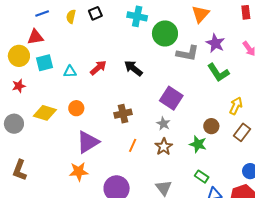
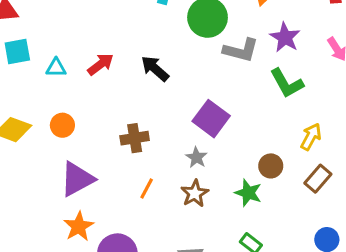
orange star: (79, 172) -> (79, 226), moved, turned -30

